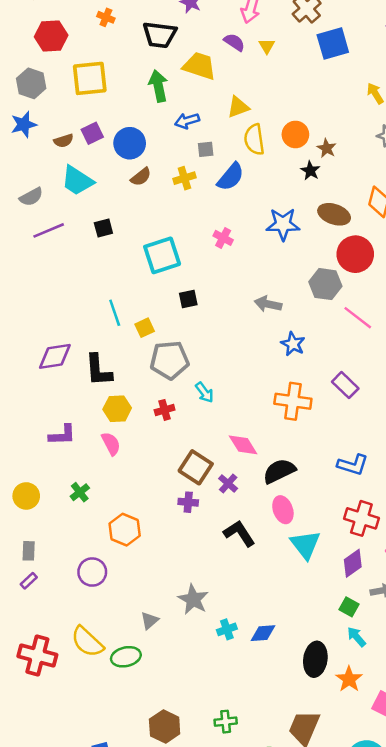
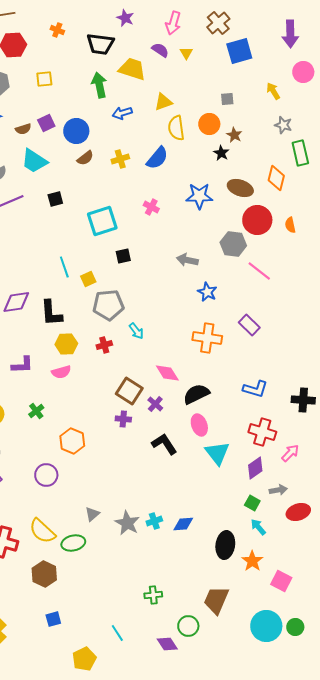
yellow square: (90, 78) -> (44, 79), size x0.6
gray square: (206, 149) -> (227, 99), moved
pink semicircle: (111, 444) -> (61, 372), turned 102
gray star: (193, 599) -> (127, 523), moved
brown hexagon: (165, 727) -> (44, 574), moved

